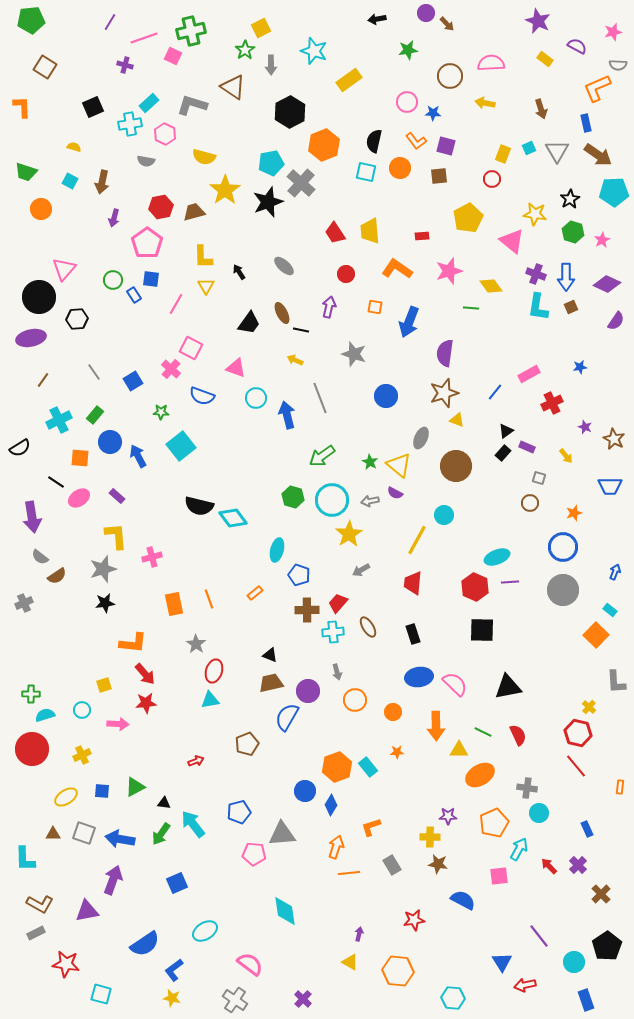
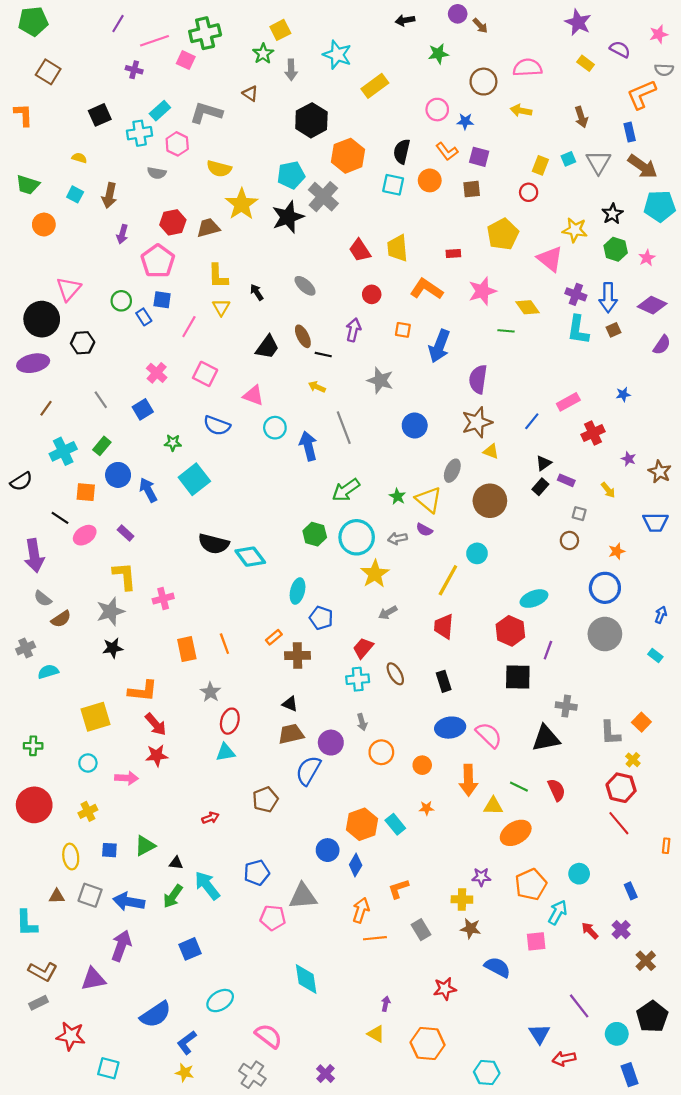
brown triangle: (233, 87) -> (250, 93), size x0.6
pink cross: (171, 369) -> (157, 373), moved
purple line: (510, 582) -> (548, 650), moved, turned -66
brown cross: (307, 610) -> (298, 656), moved
orange square: (596, 635) -> (641, 722), moved, size x0.7
gray L-shape: (616, 682) -> (610, 733), moved
yellow square: (104, 685) -> (95, 717), moved, size x1.8
cyan semicircle: (45, 715) -> (48, 672), moved
gray cross: (527, 788) -> (566, 706), moved
yellow ellipse: (66, 797) -> (71, 857), turned -65

